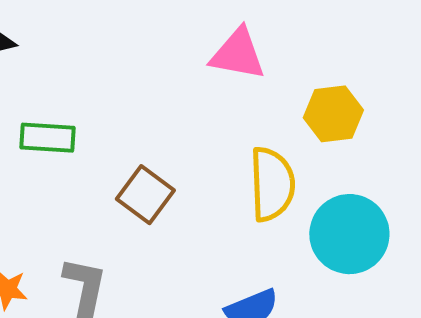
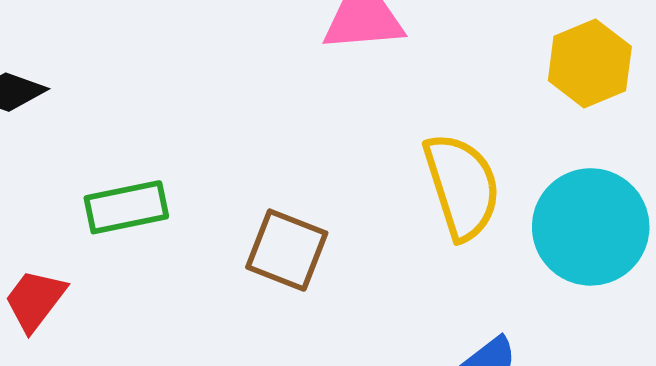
yellow hexagon: (333, 114) -> (590, 63), moved

